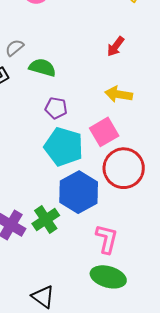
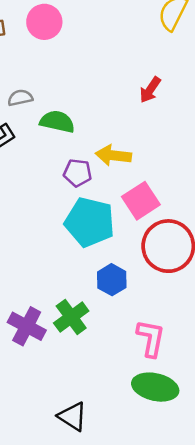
gray semicircle: (15, 48) -> (20, 98), turned 30
yellow arrow: (119, 94) -> (113, 155), moved
blue hexagon: (79, 192) -> (112, 280), size x0.6

